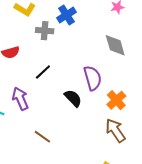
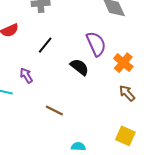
purple arrow: (20, 99) -> (26, 75), size x0.7
brown arrow: (115, 130) -> (127, 93), size x0.7

